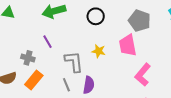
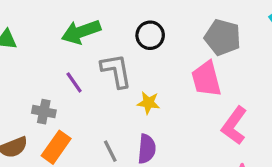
yellow star: (99, 51) -> (148, 103), moved
gray L-shape: (74, 62) -> (116, 71), moved

